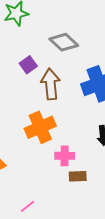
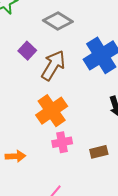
brown arrow: (51, 84) -> (53, 65), turned 48
pink cross: (65, 156) -> (62, 142), moved

